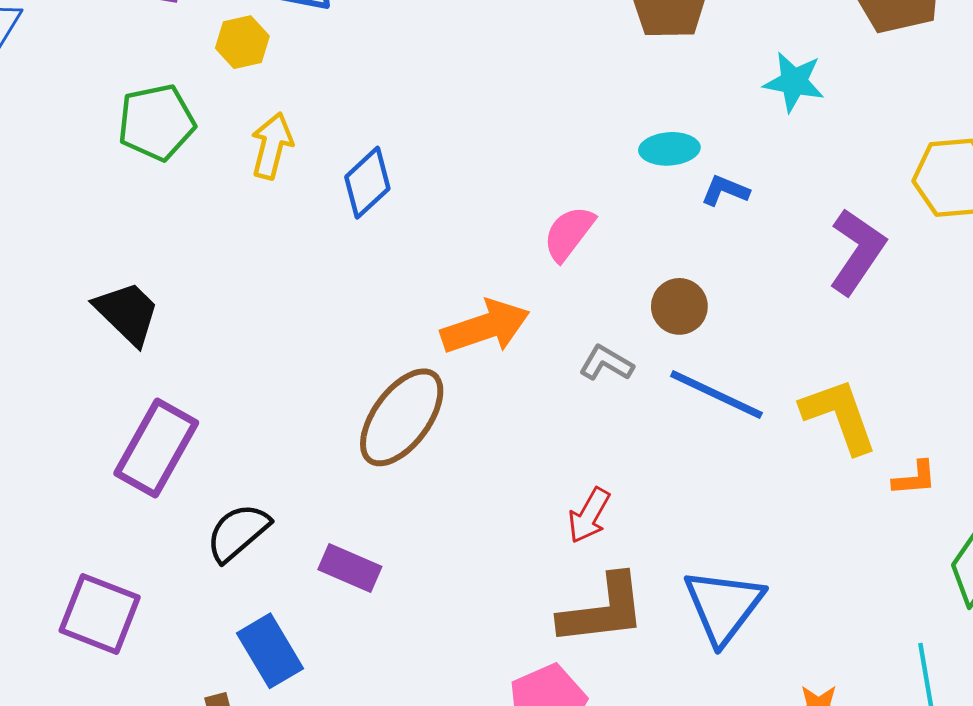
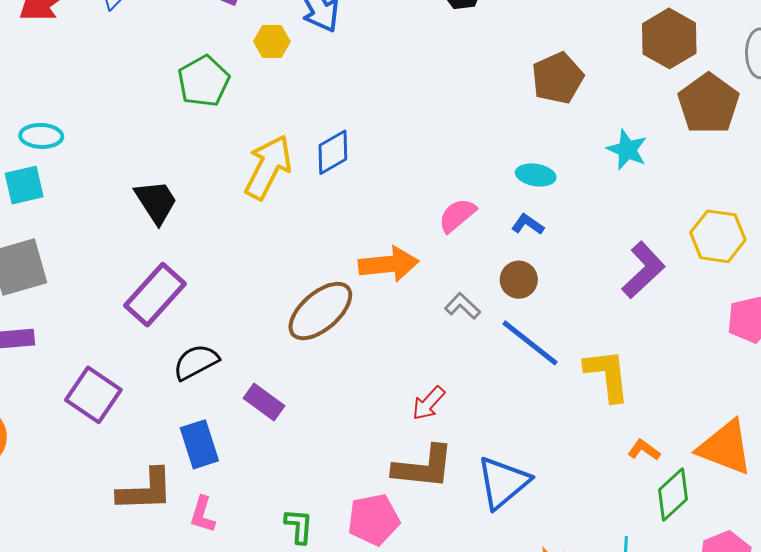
green pentagon: (156, 122) -> (204, 81), turned -30
yellow arrow: (272, 146) -> (268, 167), moved, size x1.5
blue L-shape: (725, 191) -> (528, 224), moved
orange L-shape: (915, 478) -> (644, 450), moved, turned -152

